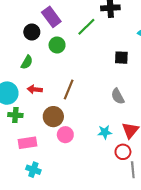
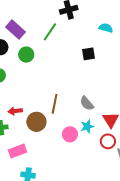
red arrow: (35, 89) -> (15, 111), moved
brown line: (69, 89) -> (55, 104), moved
gray semicircle: (118, 96) -> (87, 103), moved
pink circle: (65, 135) -> (70, 134), moved

